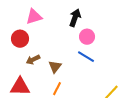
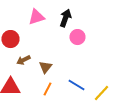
pink triangle: (34, 17) -> (36, 17), moved
blue line: (86, 57) -> (76, 85), moved

